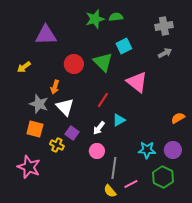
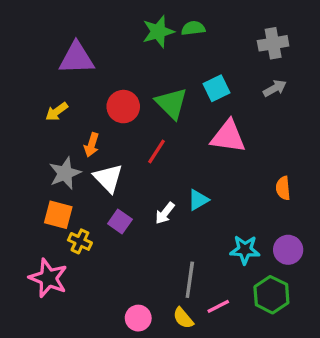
cyan square: (124, 46) -> (216, 88), moved
yellow arrow: (24, 67) -> (57, 112), moved
pink triangle: (137, 82) -> (228, 137), turned -30
red line: (103, 100) -> (157, 152), moved
gray star: (39, 104) -> (65, 173), turned 30
orange semicircle: (178, 118) -> (283, 188), moved, turned -64
yellow cross: (57, 145) -> (80, 241), moved
pink circle: (97, 151) -> (138, 318), moved

